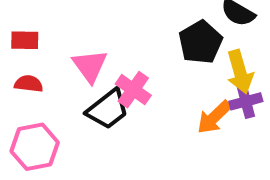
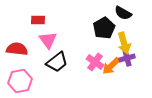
red rectangle: (25, 40) -> (38, 20), moved
red semicircle: (29, 84) -> (17, 49), size x1.5
pink cross: (133, 90) -> (95, 62), moved

